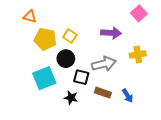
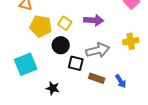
purple arrow: (111, 33) -> (94, 20), moved
cyan square: (44, 78) -> (26, 64), moved
black star: (71, 98) -> (53, 88), moved

